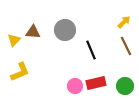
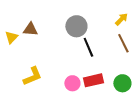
gray circle: (65, 30) -> (76, 26), moved
yellow L-shape: (20, 72) -> (32, 76), moved

